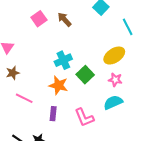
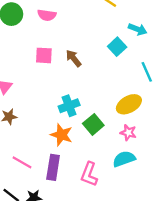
pink square: (39, 19) -> (44, 55), turned 35
pink line: (24, 98) -> (22, 162), moved
purple rectangle: (53, 114) -> (53, 167), size x1.5
pink L-shape: (84, 117) -> (89, 174), turned 40

